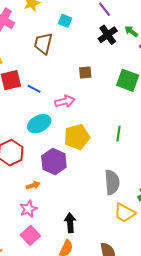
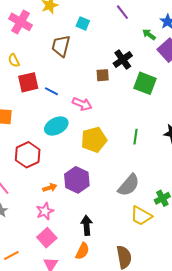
black cross: (108, 35) -> (123, 60), moved
pink arrow: (65, 101) -> (82, 104), turned 36
purple hexagon: (54, 162) -> (77, 180), moved
gray semicircle: (112, 182) -> (129, 185), turned 45

